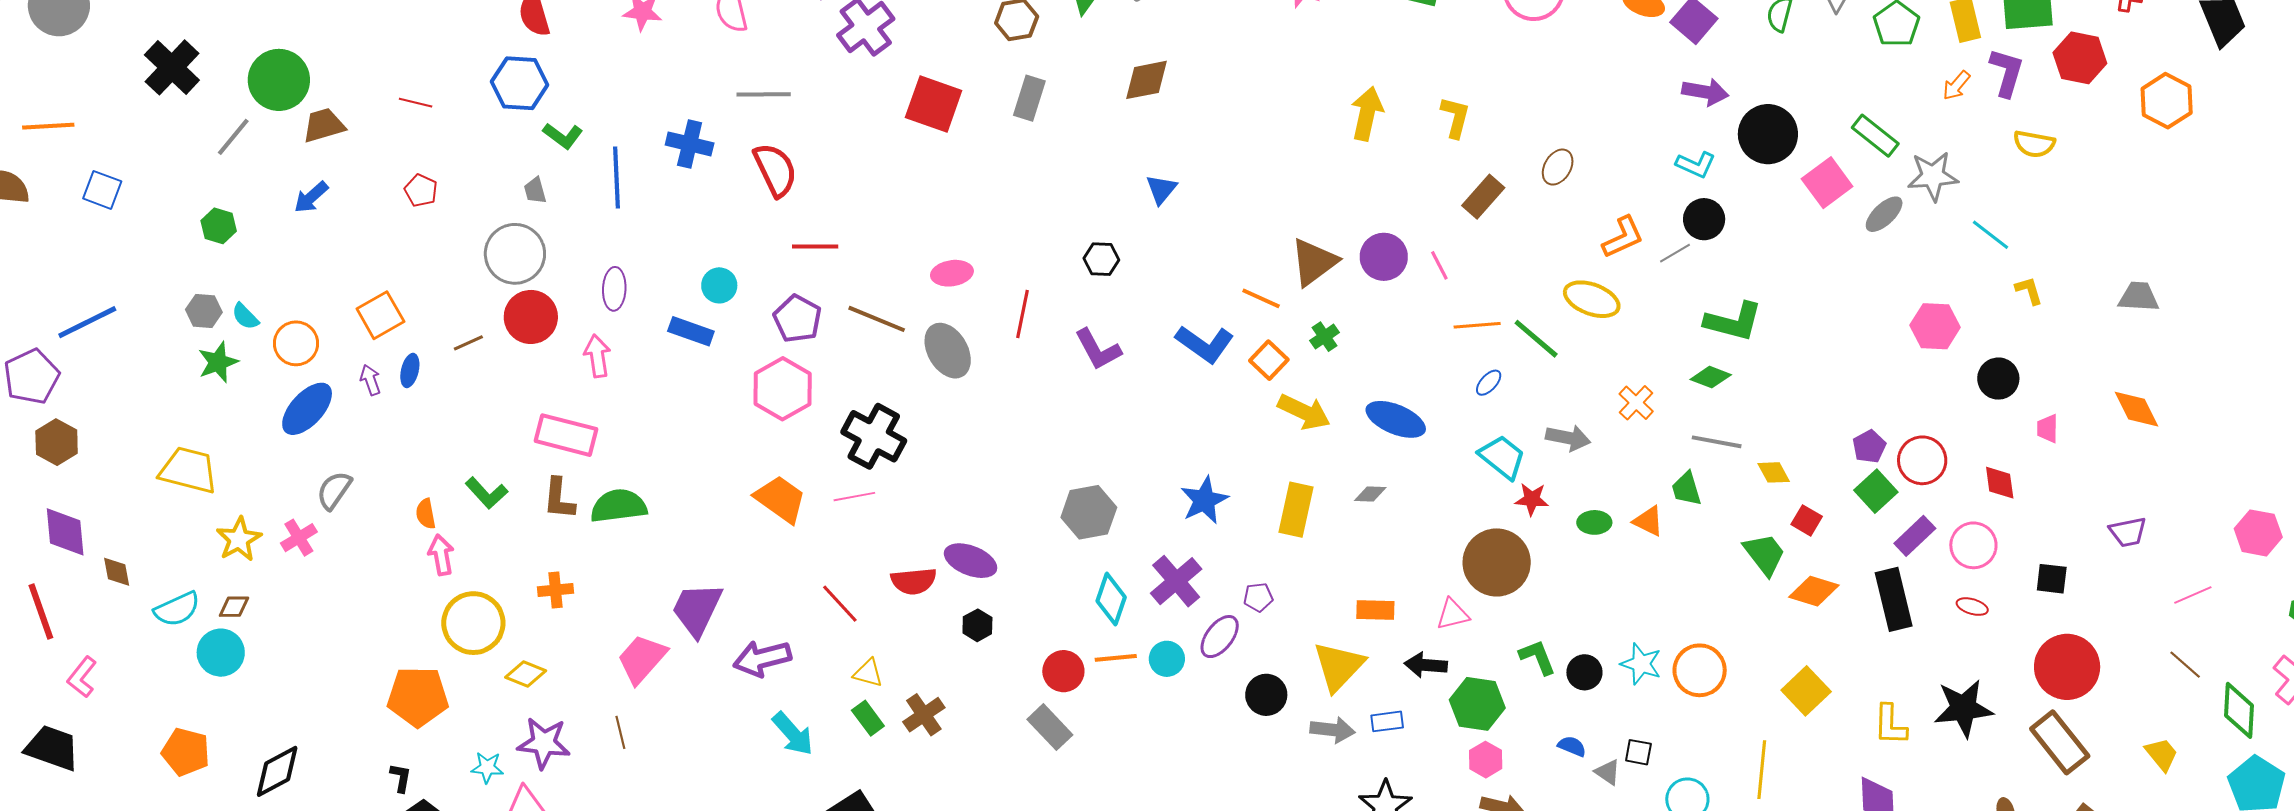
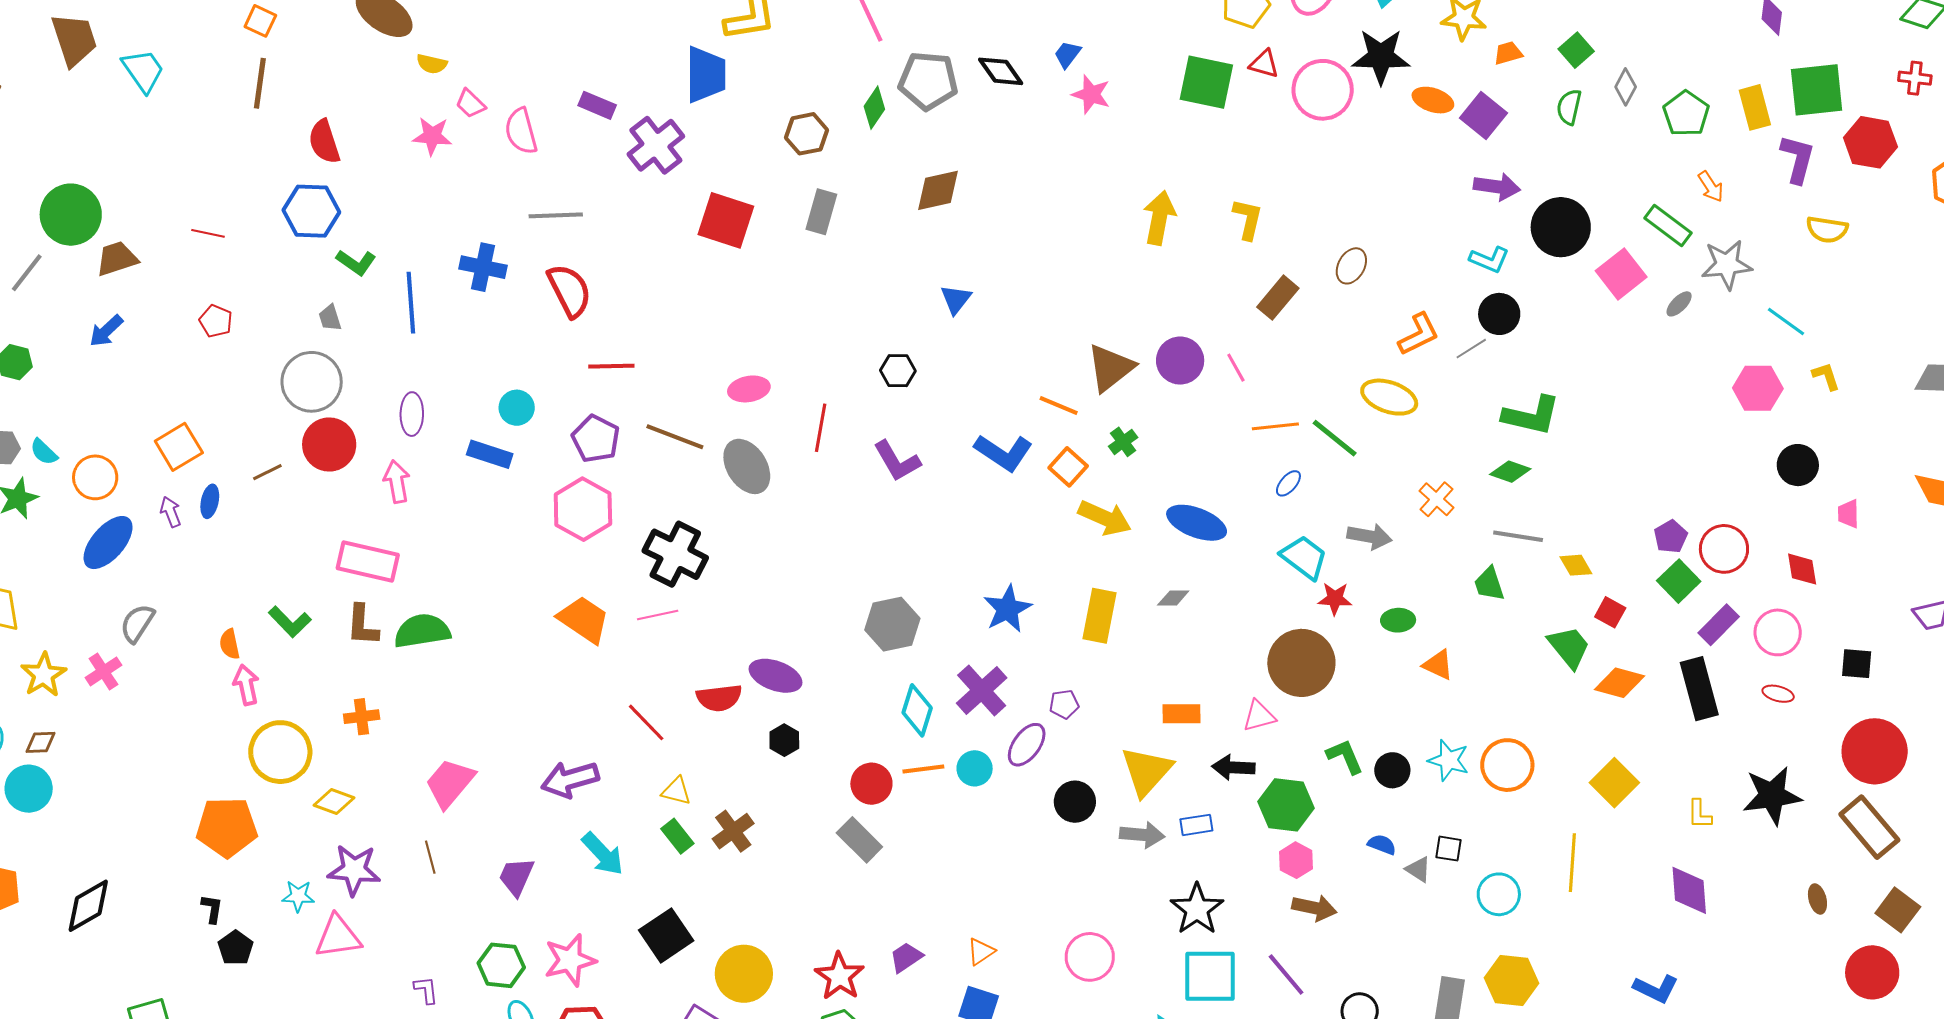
orange arrow: (1956, 86) -> (1711, 187), moved, turned -72
gray ellipse: (1884, 214) -> (1679, 304), size x0.7
pink hexagon: (1935, 326) -> (1758, 388), moved
orange triangle: (1648, 521) -> (1438, 665), moved
purple trapezoid: (697, 609) -> (516, 877), moved, size x0.7
yellow L-shape: (1890, 725) -> (1699, 814), size x0.7

